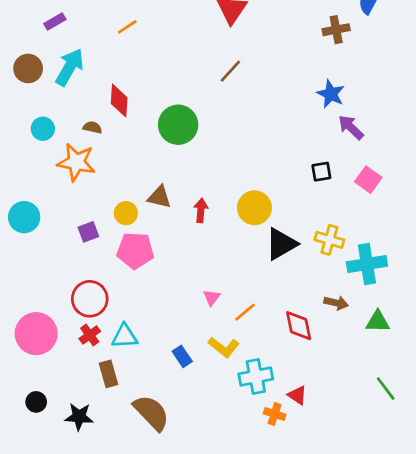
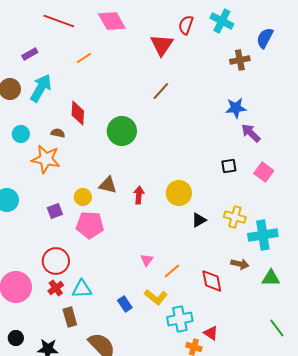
blue star: (331, 94) -> (236, 108), turned -30
black triangle: (281, 244) -> (199, 220), size x0.6

